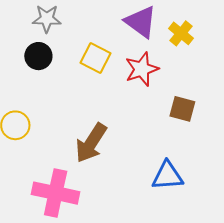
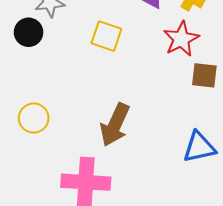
black circle: (38, 56) -> (29, 32), moved
red star: (142, 69) -> (181, 39), moved

